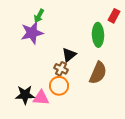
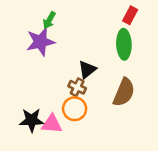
red rectangle: (114, 16) -> (130, 15), moved

